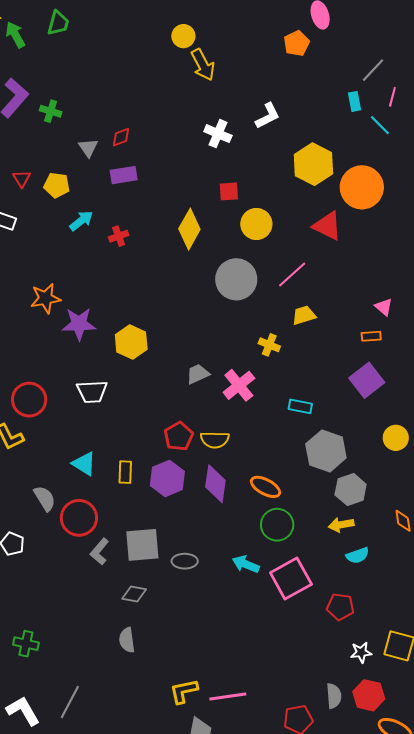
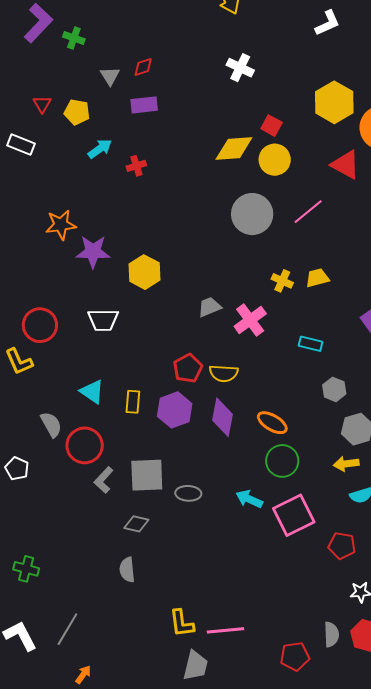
white L-shape: (268, 116) -> (327, 23), moved
red square: (229, 191) -> (272, 126), moved, turned 30
yellow diamond: (189, 229) -> (234, 148), moved, turned 54
yellow trapezoid: (304, 315) -> (317, 278), moved
gray hexagon: (326, 451) -> (334, 389), size x0.6
yellow L-shape: (184, 691) -> (182, 623), turned -88

